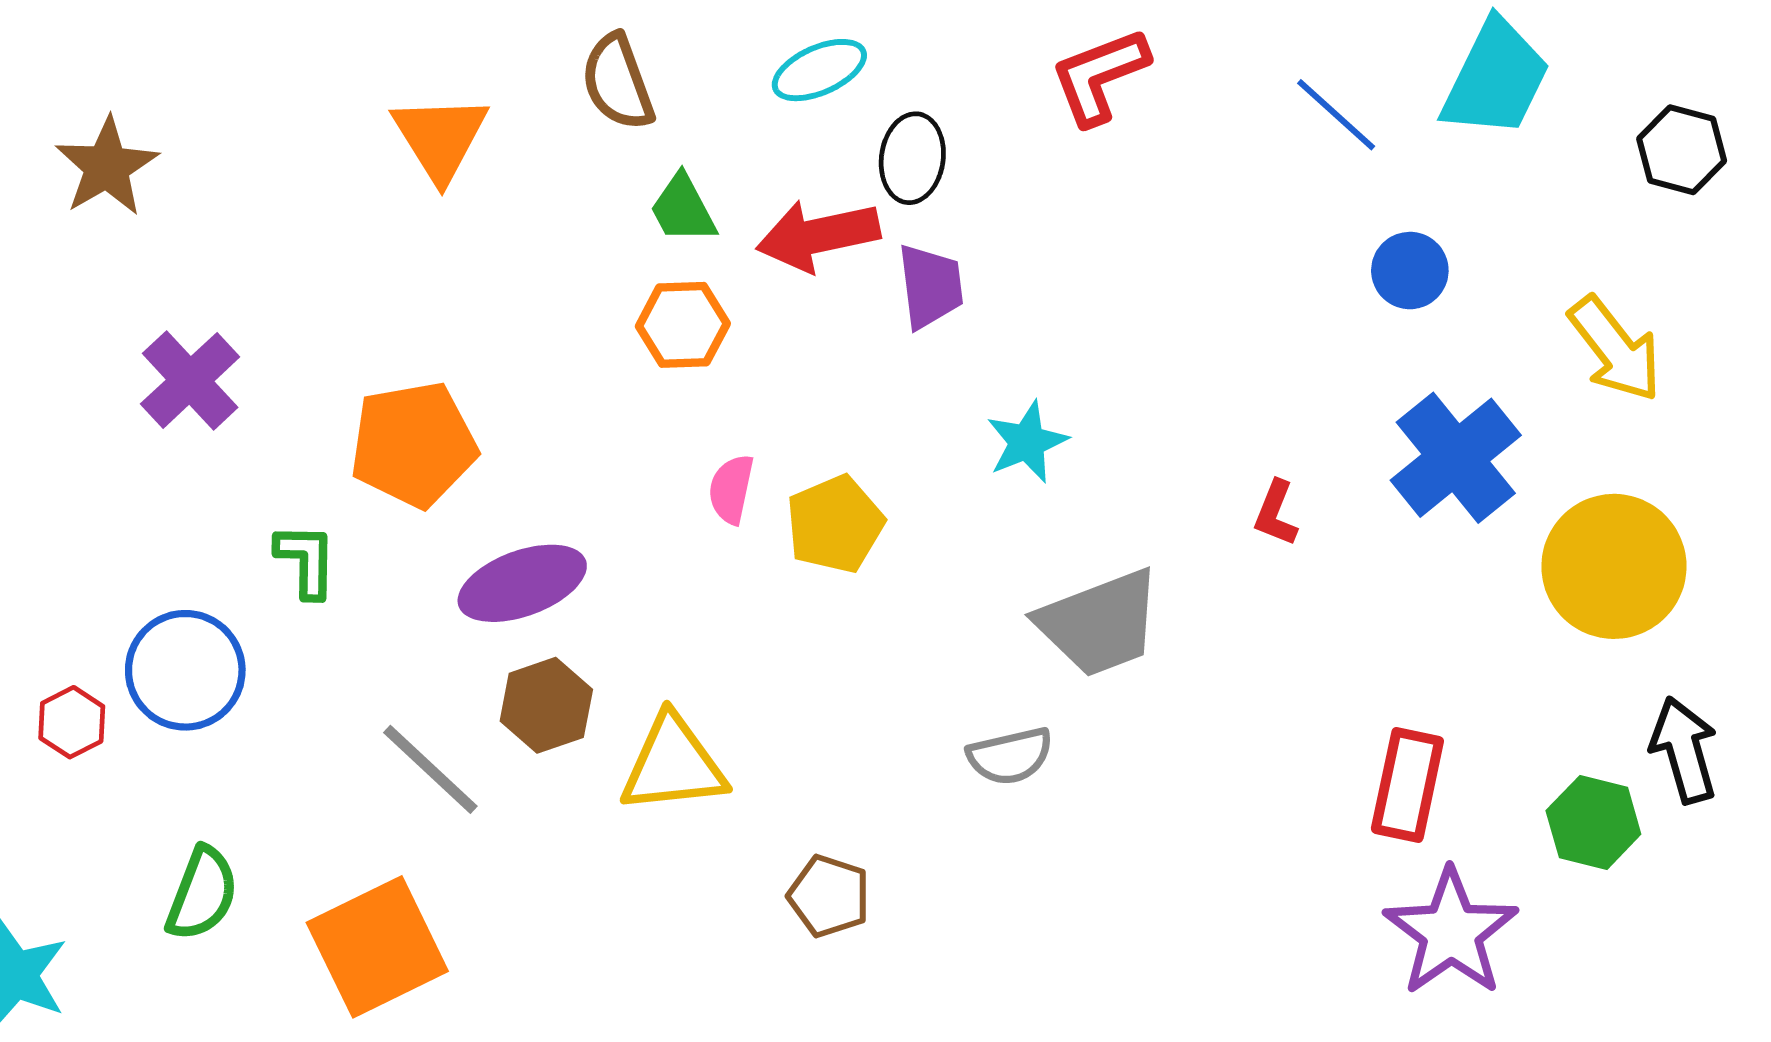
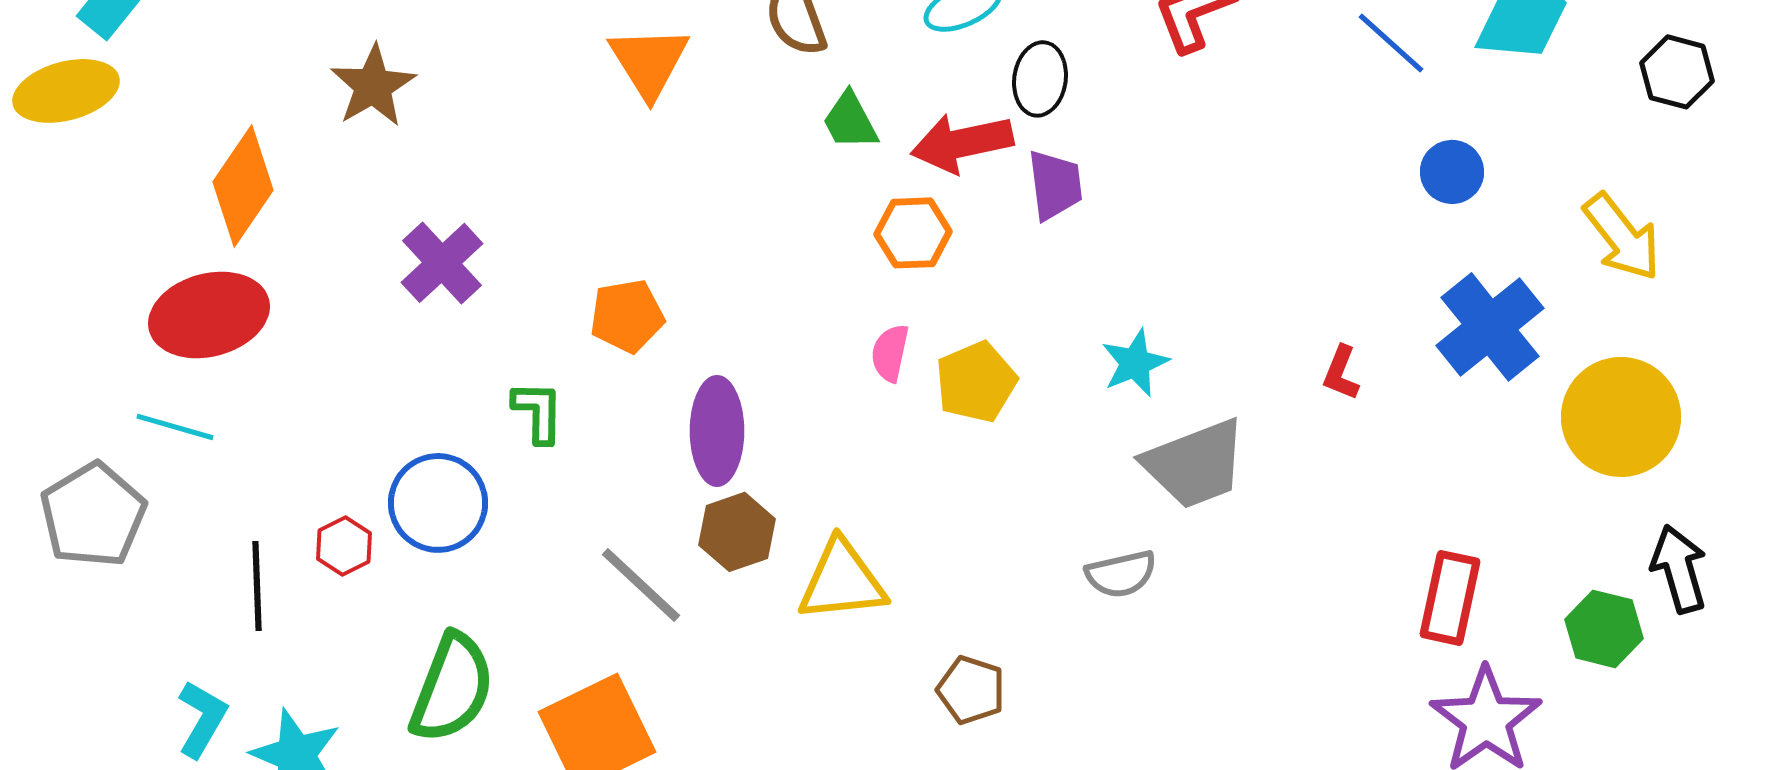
orange hexagon: (683, 325) -> (913, 233), moved
cyan star: (1027, 442) -> (1135, 363), moved
orange pentagon: (414, 444) -> (627, 316), size x0.7
purple ellipse: (522, 583) -> (717, 431), turned -70
green semicircle: (202, 894) -> (452, 688), size x1.4

